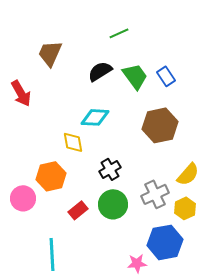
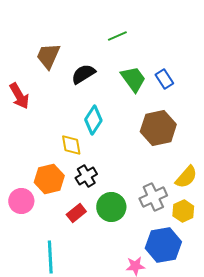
black semicircle: (100, 71) -> (83, 74), moved
cyan diamond: (95, 117) -> (93, 120), turned -60
black cross: (110, 169) -> (86, 176), moved

